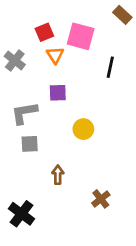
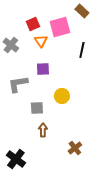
brown rectangle: (122, 15) -> (82, 11), moved
pink square: (81, 36) -> (60, 27), turned -30
gray square: (30, 144) -> (37, 108), moved

